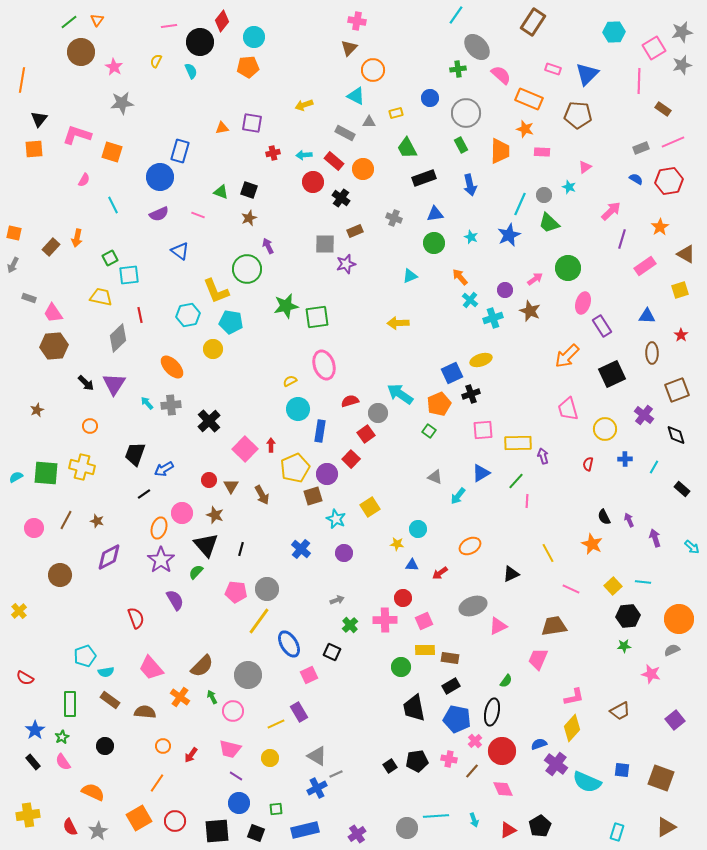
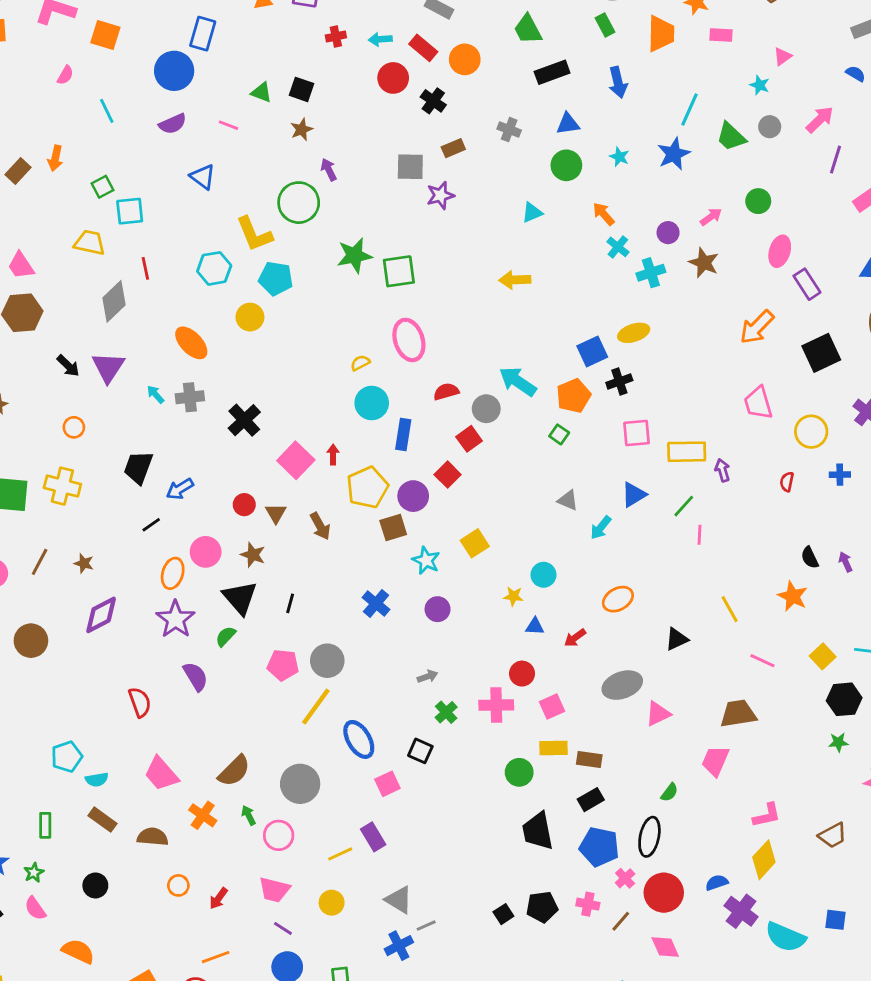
gray circle: (544, 195) -> (770, 127), moved
green circle: (568, 268) -> (758, 201), size x0.7
green rectangle: (70, 704) -> (45, 825), size x0.7
orange line: (157, 783) -> (216, 957), moved, turned 36

